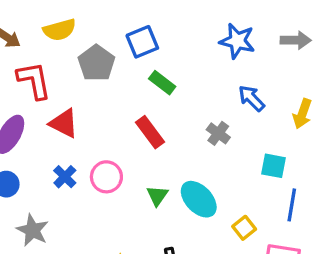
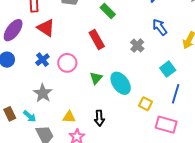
cyan square: (273, 166) -> (168, 69), turned 35
yellow square: (244, 228) -> (145, 104), turned -32
gray star: (32, 230) -> (43, 93), moved

